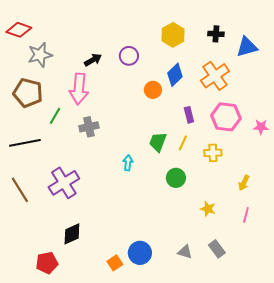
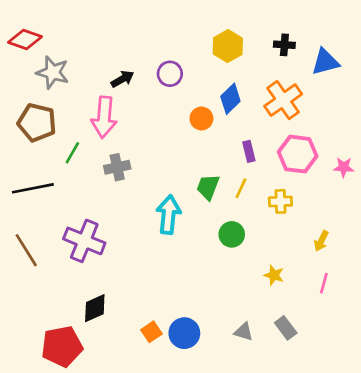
gray star: (40, 55) -> (53, 72), turned 30
cyan arrow: (128, 163) -> (169, 215), size x1.8
purple cross: (64, 183) -> (84, 241), turned -36
red pentagon: (47, 263) -> (62, 346), size x1.4
orange square: (115, 263) -> (151, 332), moved

